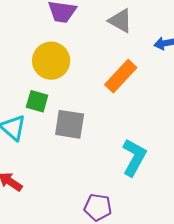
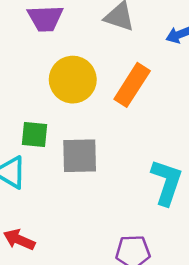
yellow circle: (51, 61) -> (73, 80), moved

